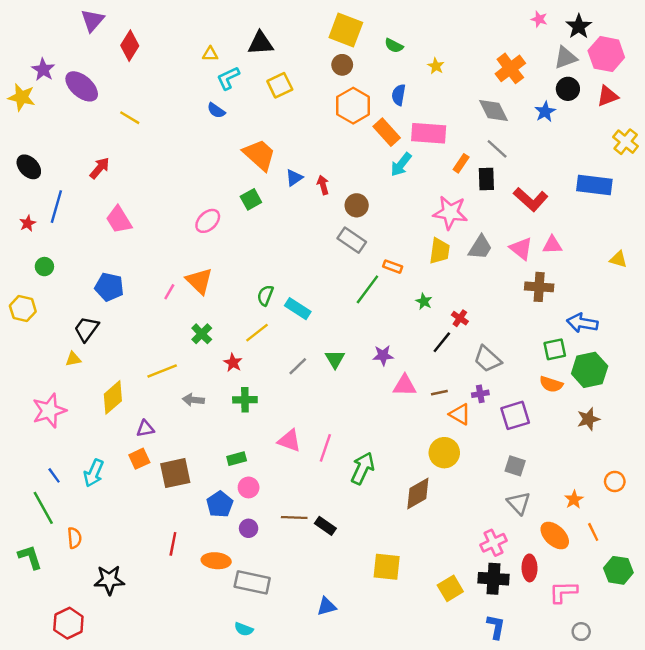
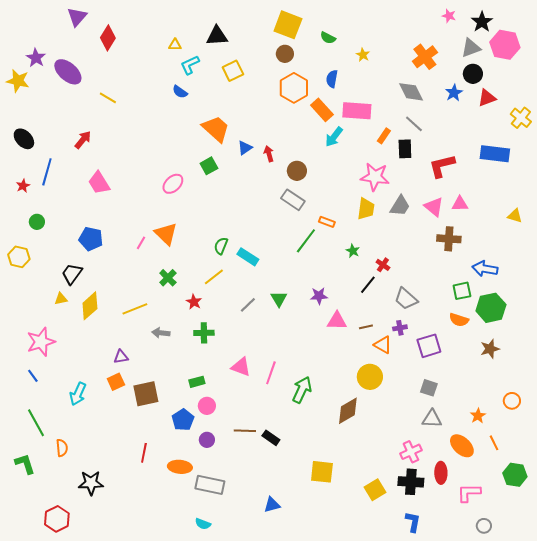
red triangle: (608, 96) -> (487, 98), moved
red L-shape: (531, 199) -> (442, 166), turned 124
yellow diamond: (113, 397) -> (90, 306), moved
blue line: (54, 475) -> (33, 376), moved
gray triangle: (519, 503) -> (432, 419), turned -45

